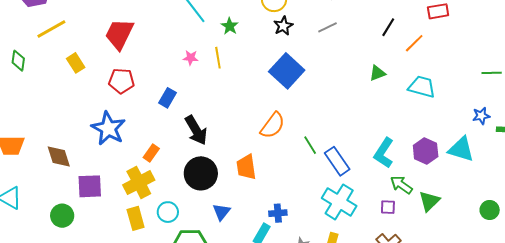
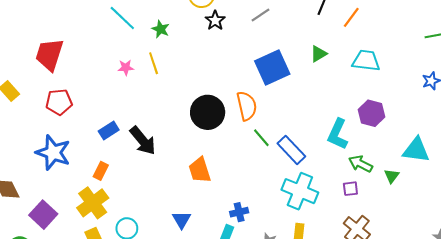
blue square: (287, 71) -> (272, 68), moved, turned 32
blue rectangle: (168, 98) -> (109, 131), moved, turned 36
orange semicircle: (273, 125) -> (247, 106), moved, turned -40
cyan triangle: (461, 149) -> (416, 150), moved
purple hexagon: (426, 151) -> (372, 113), moved
black circle: (201, 173) -> (208, 112), moved
purple square: (90, 186) -> (43, 215), turned -36
green triangle: (429, 201) -> (392, 176), size x0.7

